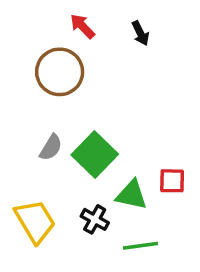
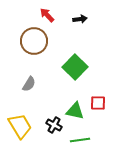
black arrow: (140, 33) -> (80, 19), turned -72
green square: (95, 154) -> (75, 67), moved

